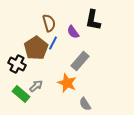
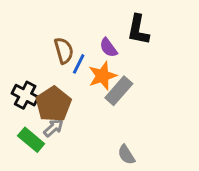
brown semicircle: (49, 23) -> (64, 51), moved
brown pentagon: (36, 48) -> (53, 104), moved
orange star: (67, 83) -> (102, 76), moved, turned 30

